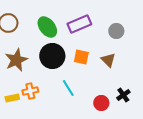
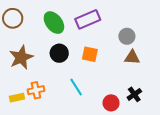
gray circle: (116, 31) -> (127, 36), moved
black circle: (52, 56) -> (59, 53), size x0.7
brown triangle: (108, 60) -> (132, 57), moved, turned -42

